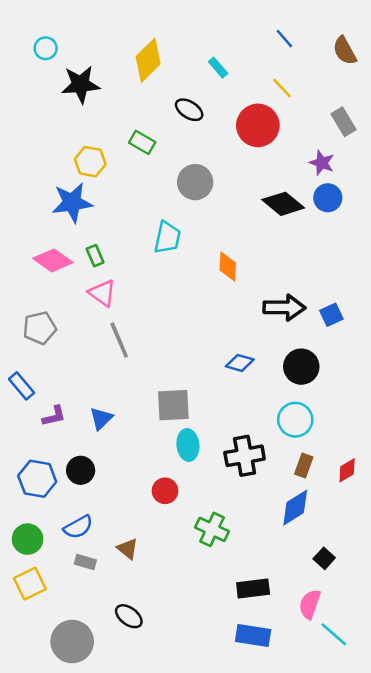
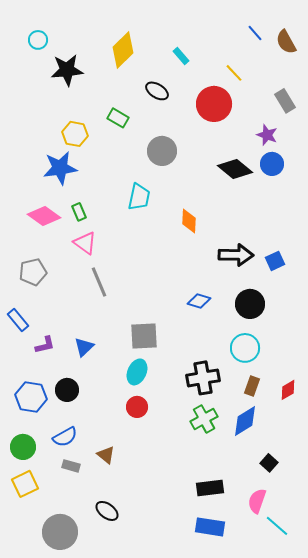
blue line: (284, 39) -> (255, 33), moved
cyan ellipse: (188, 445) -> (137, 372), moved, turned 30
green cross: (212, 529) -> (204, 419), moved, turned 36

